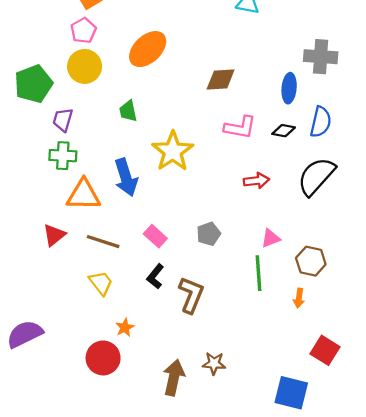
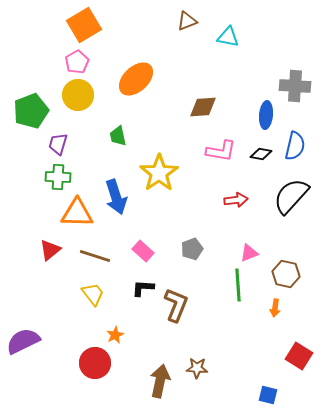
black L-shape: (155, 276) -> (143, 288), turned 55
blue square: (291, 393) -> (268, 395), size x0.6

